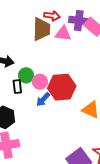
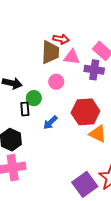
purple cross: (79, 21) -> (94, 70), moved
pink circle: (40, 82) -> (56, 82), moved
red hexagon: (62, 87) -> (85, 112), moved

